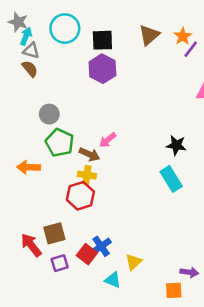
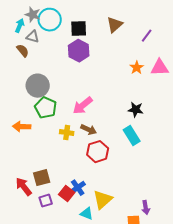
gray star: (18, 22) -> (33, 15), moved
orange star: (183, 36) -> (137, 68), moved
gray triangle: (31, 51) -> (33, 37), moved
gray circle: (49, 114) -> (38, 86), size x1.5
pink arrow: (108, 140) -> (83, 106), size x1.5
brown arrow: (89, 154) -> (89, 130), moved
red hexagon: (80, 196) -> (98, 152), moved
yellow triangle: (134, 262) -> (103, 200), size x1.5
purple arrow: (189, 272) -> (146, 208), turned 72

